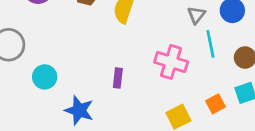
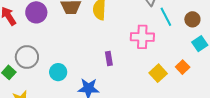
orange square: (216, 104) -> (183, 67), moved

